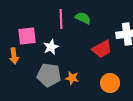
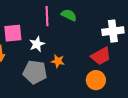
red trapezoid: (102, 49) -> (101, 56), moved
orange star: (72, 78) -> (58, 61), moved

